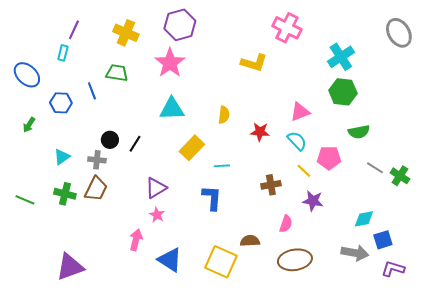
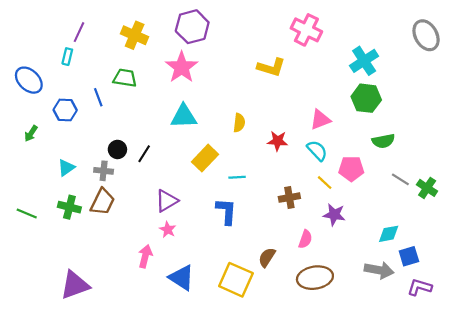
brown semicircle: (250, 241) -> (267, 257), turned -54

